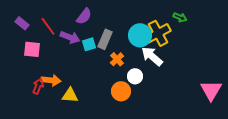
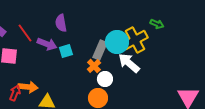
purple semicircle: (84, 16) -> (61, 23), turned 132
gray rectangle: (105, 39) -> (100, 50), moved
white circle: (135, 76) -> (105, 79), moved

